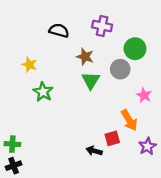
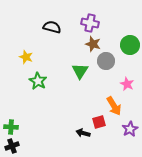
green circle: (135, 49) -> (130, 45), moved
brown star: (85, 57) -> (93, 44), moved

